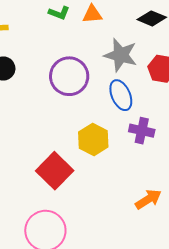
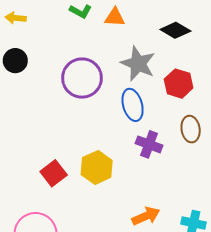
yellow hexagon: (93, 140) -> (97, 167), moved
red square: (55, 171) -> (54, 173), size x0.7

